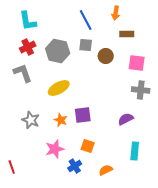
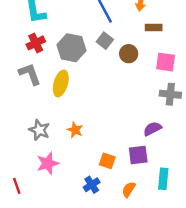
gray square: (86, 45) -> (105, 41), turned 32
yellow ellipse: (59, 88) -> (61, 83), moved, turned -45
purple square: (83, 115) -> (138, 155), moved
pink star: (55, 149) -> (48, 163), moved
cyan rectangle: (135, 151) -> (163, 179), moved
orange semicircle: (106, 170) -> (129, 189), turned -32

